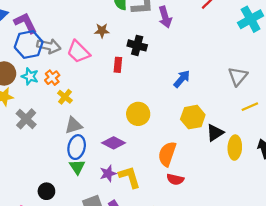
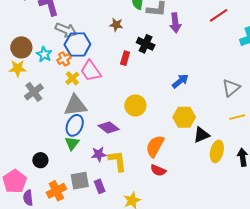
blue hexagon: (29, 45) -> (77, 44), moved
pink trapezoid: (78, 52) -> (91, 71), moved
gray triangle: (73, 125) -> (75, 105), size x1.4

